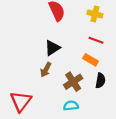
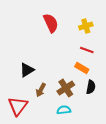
yellow cross: (95, 14) -> (86, 26), turned -32
black triangle: (52, 48) -> (27, 70), moved
brown arrow: (46, 70) -> (41, 90), moved

